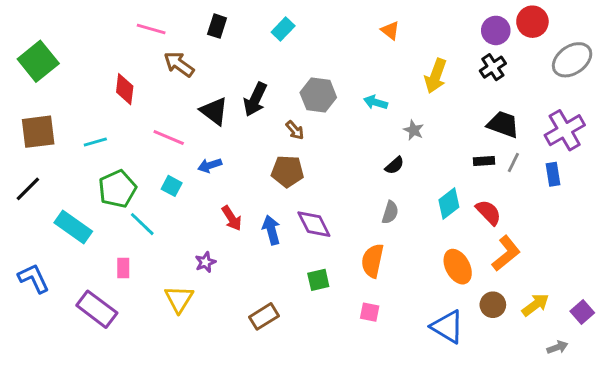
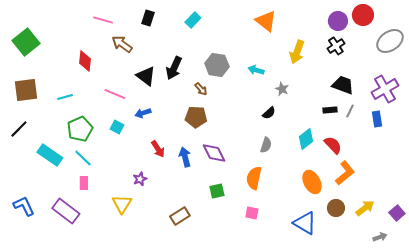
orange triangle: (390, 30) -> (266, 21), size x1.6
cyan line: (142, 224) -> (83, 158), moved
blue L-shape: (34, 278) -> (24, 206), moved

